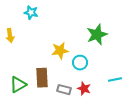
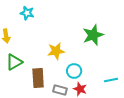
cyan circle: (80, 63) -> (74, 71), moved
green triangle: (18, 85) -> (14, 62), moved

